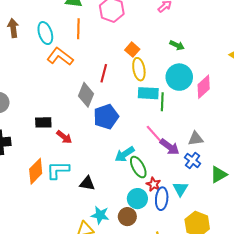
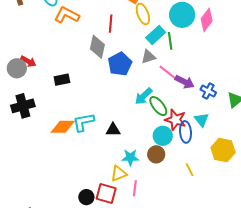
cyan rectangle: (148, 93) -> (156, 35), turned -36
red arrow: (64, 137) -> (28, 61), moved
gray triangle: (196, 139) -> (148, 57), moved
orange diamond: (36, 171) -> (63, 127), turned 55
red star: (153, 184) -> (175, 120), size x1.5

